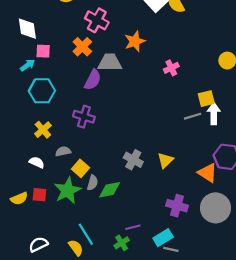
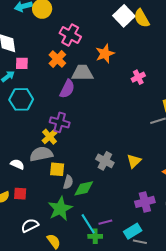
yellow cross: (43, 130) -> (50, 137), moved
gray semicircle: (63, 151) -> (41, 154), size x1.6
yellow square: (81, 168) -> (57, 169), turned -35
green star: (68, 191) -> (60, 209), moved
purple cross: (177, 206) -> (145, 202), turned -30
cyan line: (86, 234) -> (88, 224), moved
green cross: (122, 243) -> (95, 236), turned 32
white semicircle: (38, 244) -> (30, 225), moved

